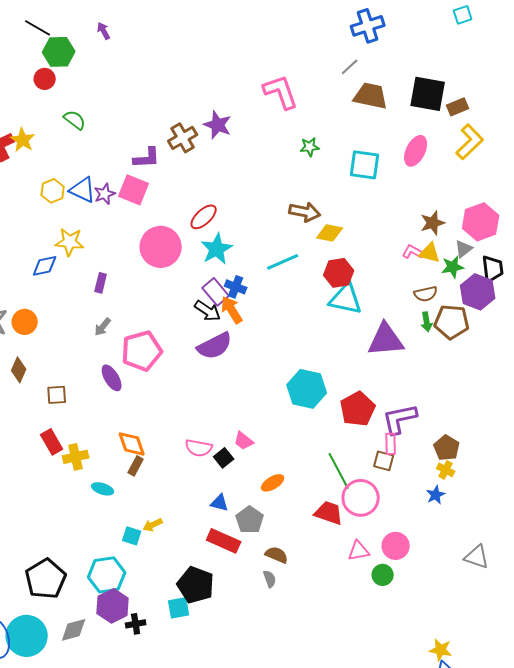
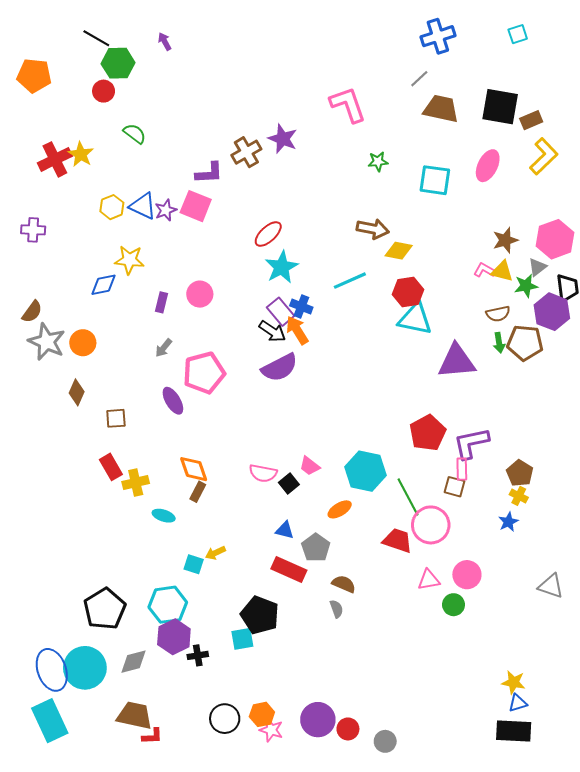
cyan square: (463, 15) -> (518, 34), moved
pink circle: (161, 247) -> (200, 294), moved, size x0.6
cyan hexagon: (307, 389) -> (366, 471), moved

